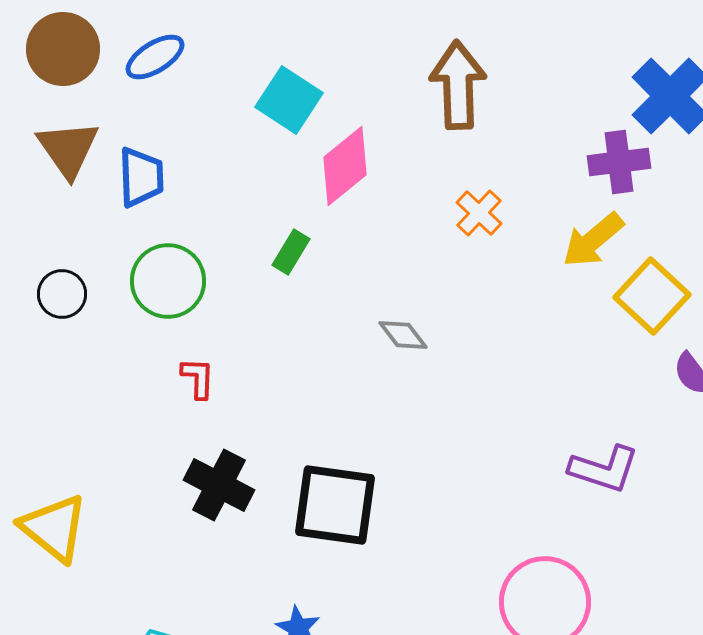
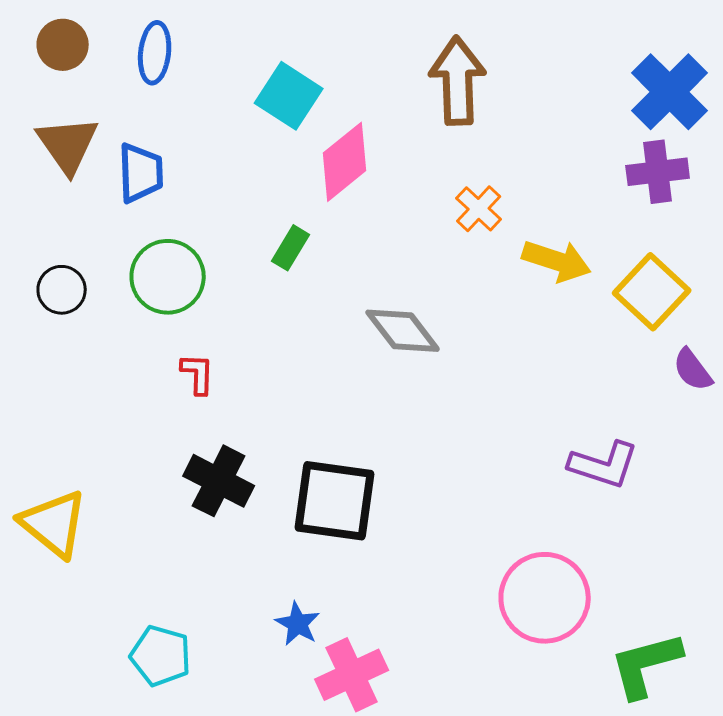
brown circle: (63, 49) -> (63, 45), size x0.7
blue ellipse: (155, 57) -> (155, 53), turned -52
purple cross: (619, 162) -> (658, 172), moved
yellow arrow: (593, 240) -> (557, 261), moved, turned -122
gray diamond: (403, 335) -> (403, 331), size x1.5

